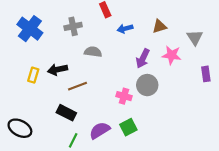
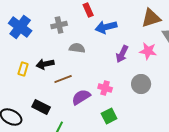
brown triangle: (159, 26) -> (151, 18), moved, size x1.5
blue arrow: (125, 29) -> (106, 27), size x1.5
gray circle: (147, 85) -> (141, 84), moved
black rectangle: (66, 113) -> (41, 107), moved
purple semicircle: (100, 130) -> (81, 97), moved

